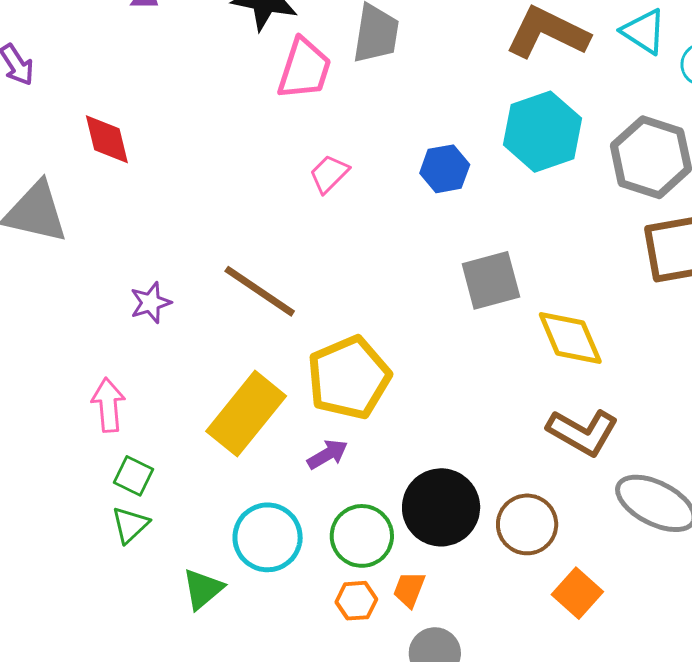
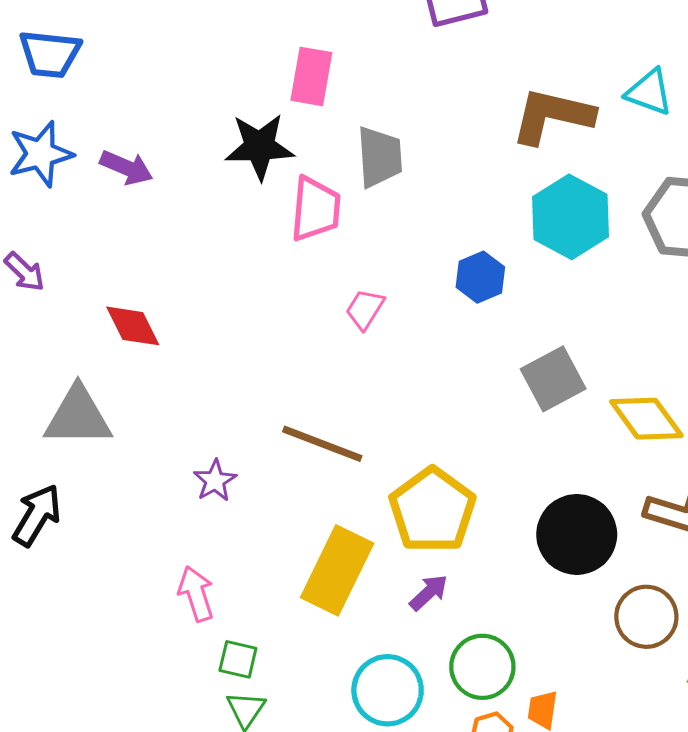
black circle: (441, 507) -> (577, 534), moved

